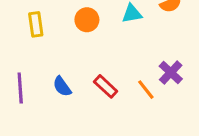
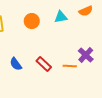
orange line: (146, 90) -> (70, 66), turned -48

